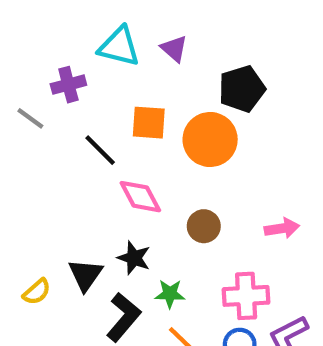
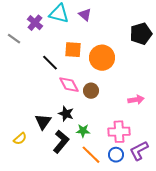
purple cross: (68, 85) -> (35, 23), moved, turned -35
black pentagon: (242, 89) -> (141, 34), moved
gray line: (30, 118) -> (14, 39), moved
brown circle: (204, 226) -> (91, 91), moved
yellow semicircle: (37, 292) -> (20, 139), moved

